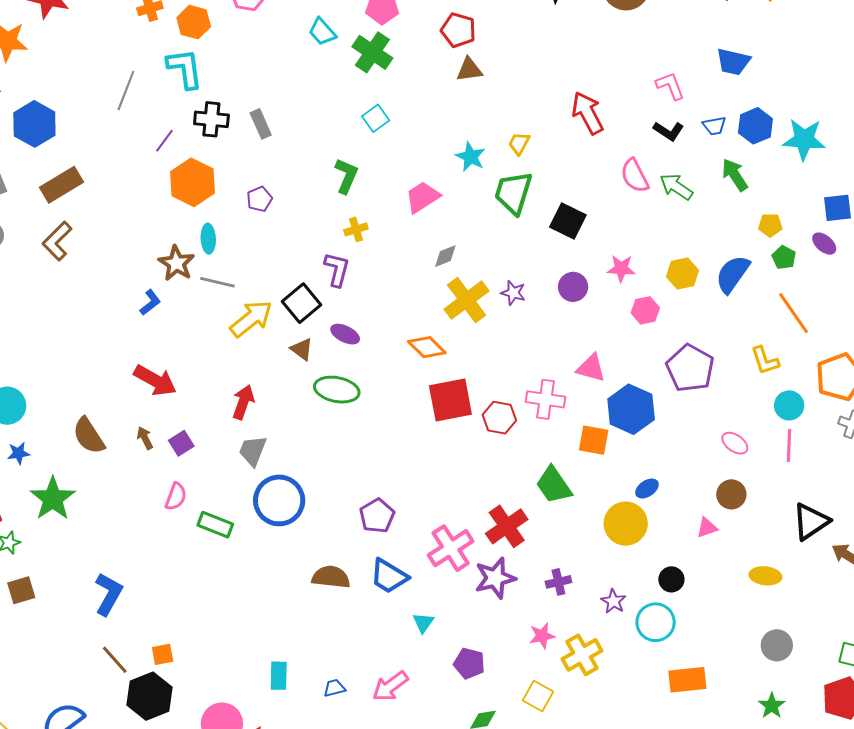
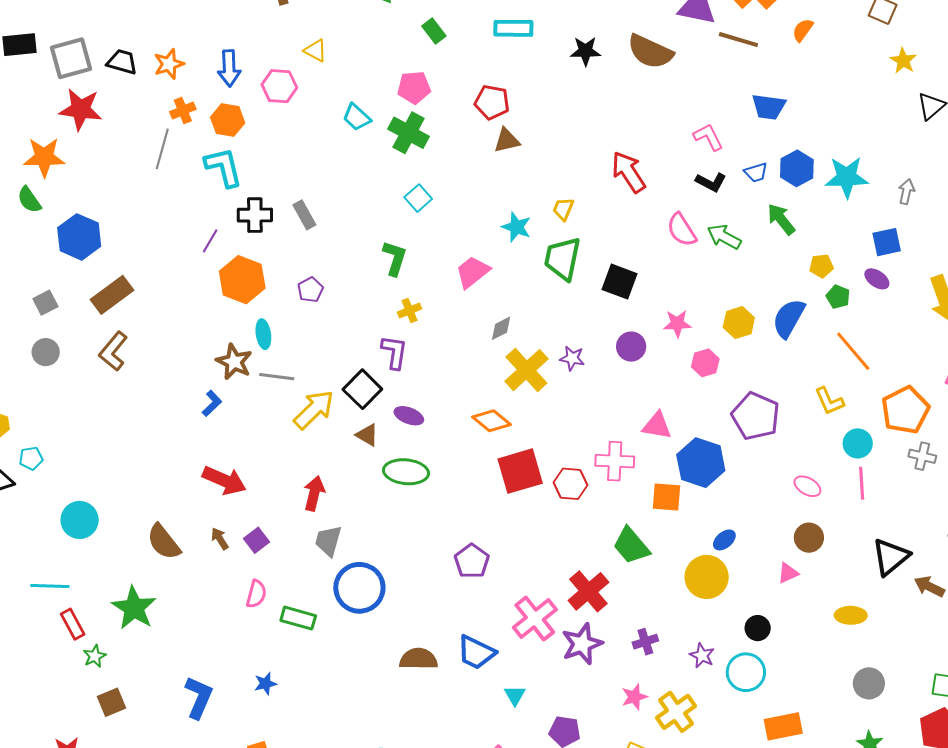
gray line: (126, 90) -> (162, 149), moved
blue star: (19, 453) -> (265, 684), moved
purple pentagon: (377, 516) -> (472, 561), moved

